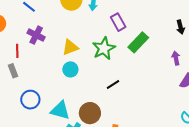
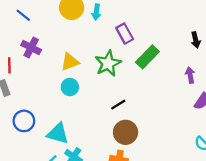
brown circle: (90, 113) -> (126, 132), moved

